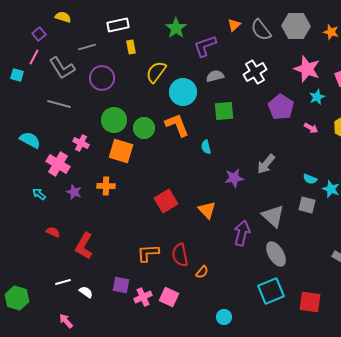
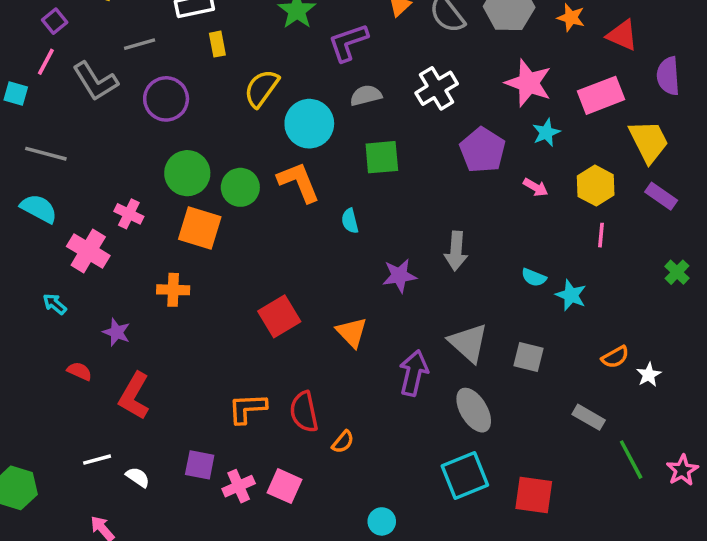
gray line: (59, 104) -> (46, 154), moved
gray arrow: (266, 164) -> (456, 251), turned -35
purple star: (74, 192) -> (117, 332), moved
gray square: (307, 205) -> (528, 357), moved

